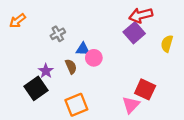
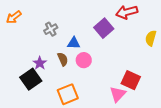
purple square: (134, 33) -> (104, 28), moved
pink circle: (94, 58) -> (84, 60), moved

